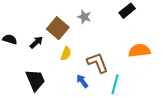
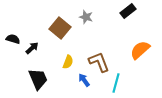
black arrow: (36, 42) -> (32, 48), moved
orange semicircle: (139, 51) -> (140, 50), turned -35
yellow semicircle: (66, 54) -> (68, 62), moved

